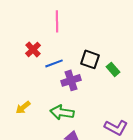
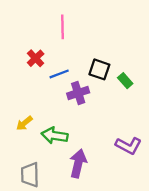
green arrow: (62, 112) -> (55, 136), moved

